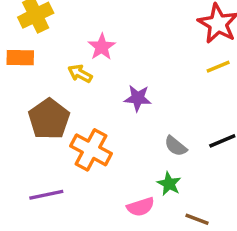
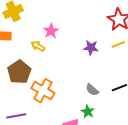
purple star: (138, 98) -> (91, 48), moved

